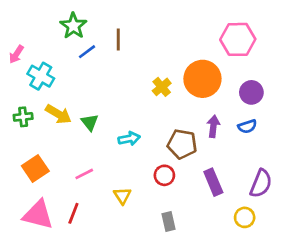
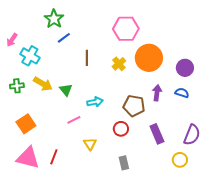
brown line: (118, 39) -> (87, 58), moved
pink hexagon: (238, 39) -> (126, 29), moved
blue semicircle: (247, 126) -> (182, 93), turned -144
pink line: (84, 174) -> (74, 120), moved

